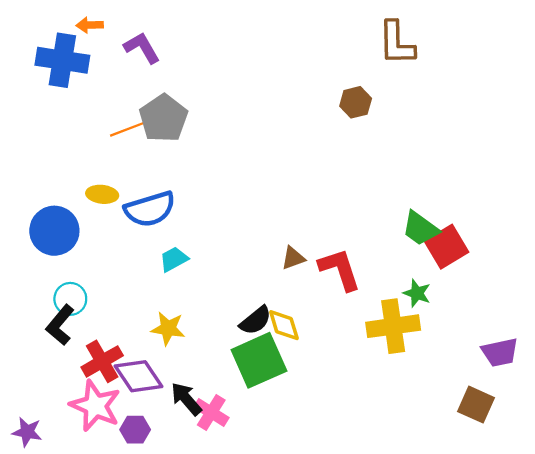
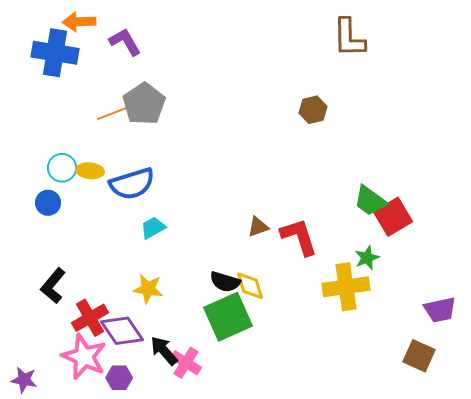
orange arrow: (90, 25) -> (79, 22), size x1.4
brown hexagon: (356, 102) -> (313, 110), moved
blue circle: (54, 231) -> (48, 203), size x0.6
green star: (417, 293) -> (367, 258), turned 30
cyan circle: (70, 299) -> (62, 168), moved
black semicircle: (256, 320) -> (225, 282), turned 56

